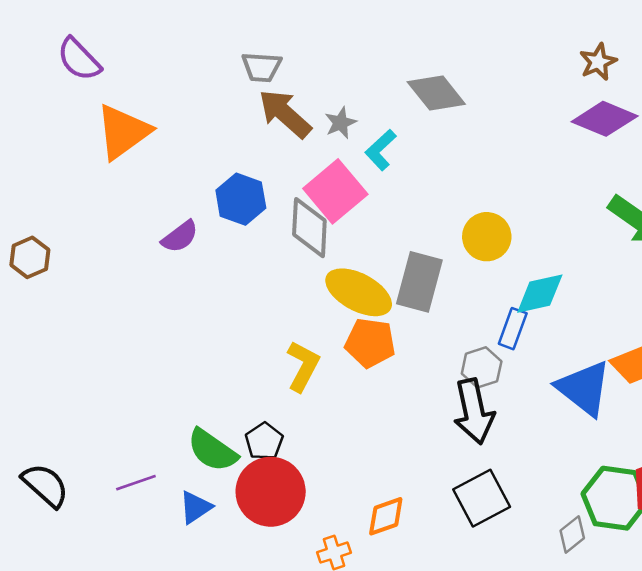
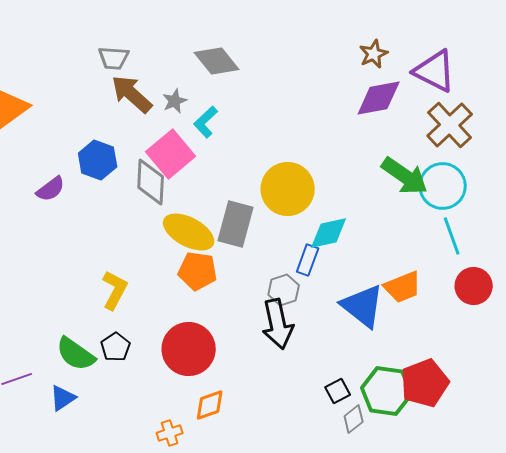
gray diamond: (436, 93) -> (217, 61), moved
purple diamond: (605, 119) -> (379, 98), turned -33
yellow circle: (487, 237) -> (288, 189), size x1.4
yellow L-shape: (303, 366) -> (115, 290), moved
red circle: (271, 492) -> (189, 349), moved
black square: (482, 498) -> (338, 391), moved, size x0.6

